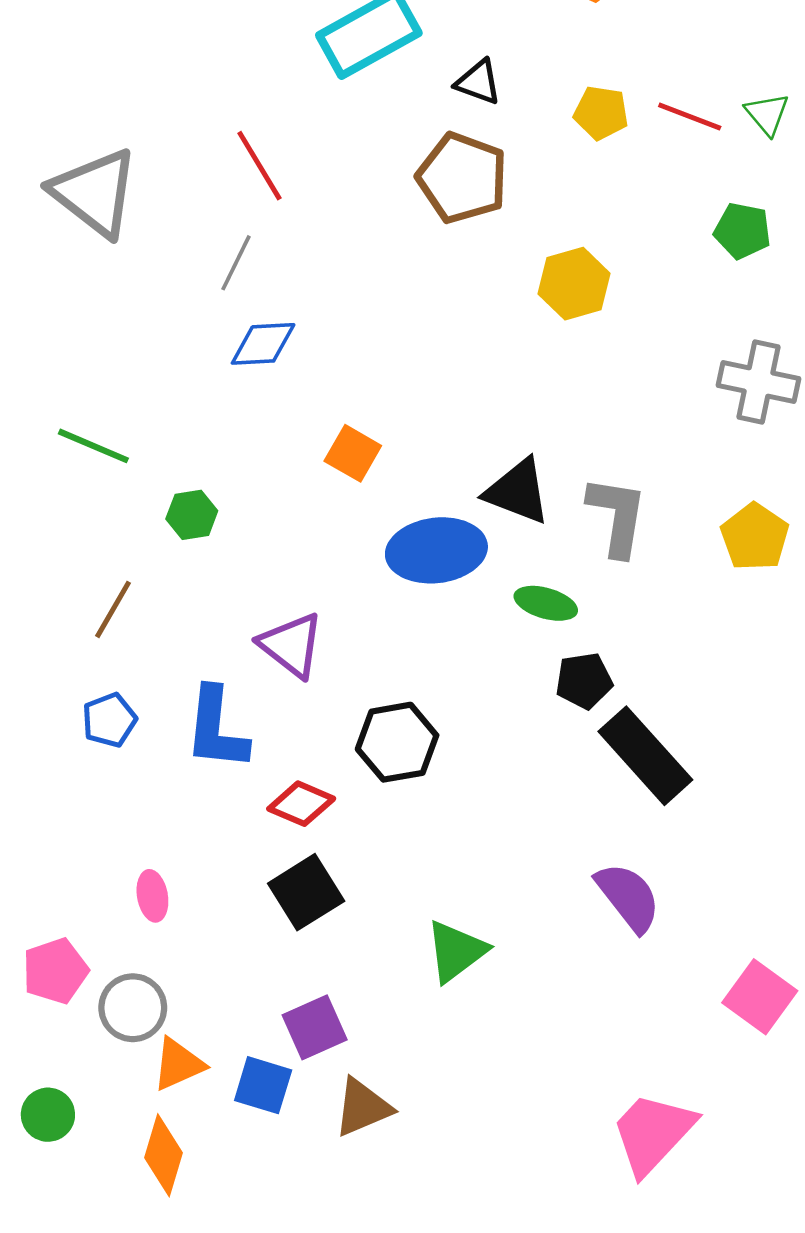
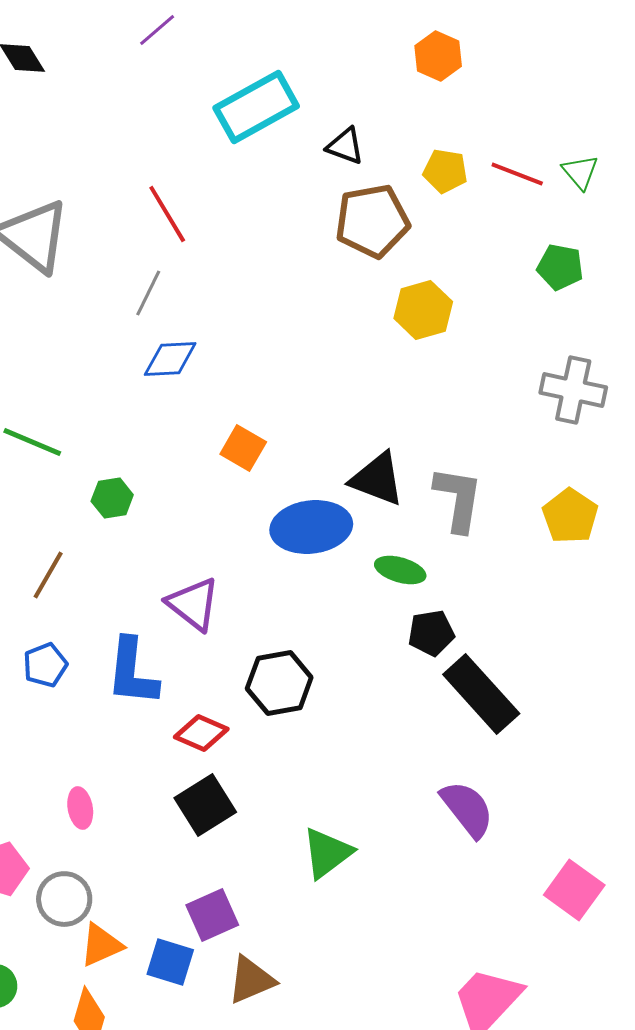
brown pentagon: (462, 178) -> (372, 221), moved, turned -30

